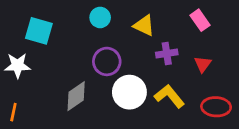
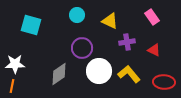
red triangle: (203, 64) -> (154, 50), turned -40
white star: (17, 65) -> (15, 64), moved

